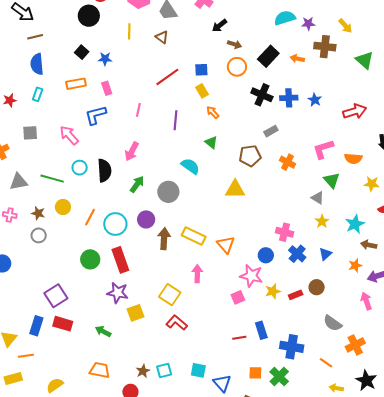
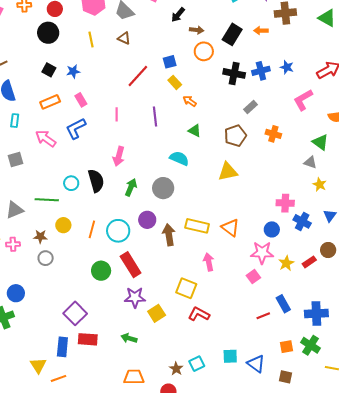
pink arrow: (69, 135) -> (46, 139), moved
pink L-shape: (323, 149) -> (303, 100), moved

